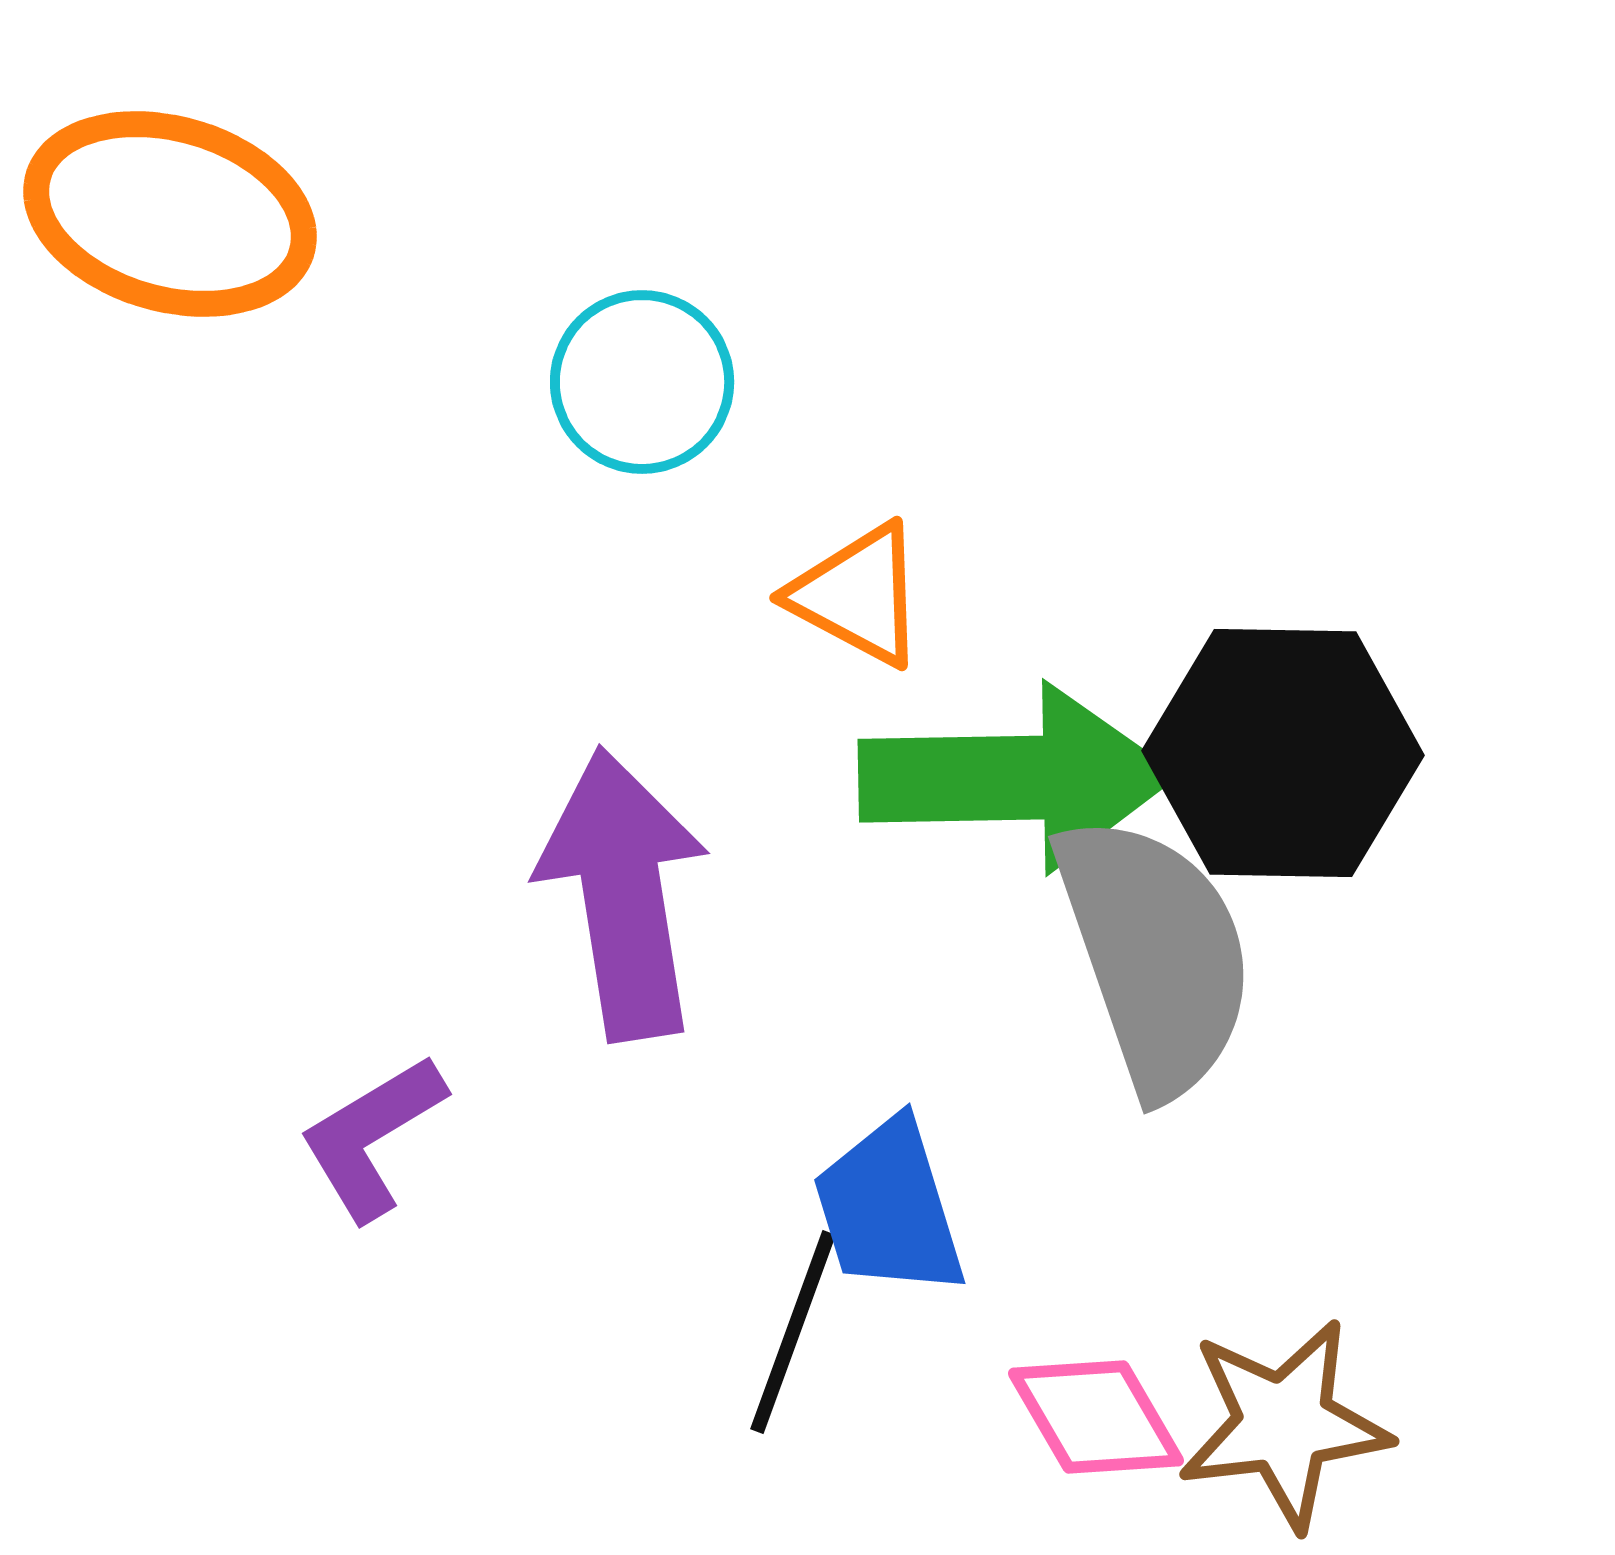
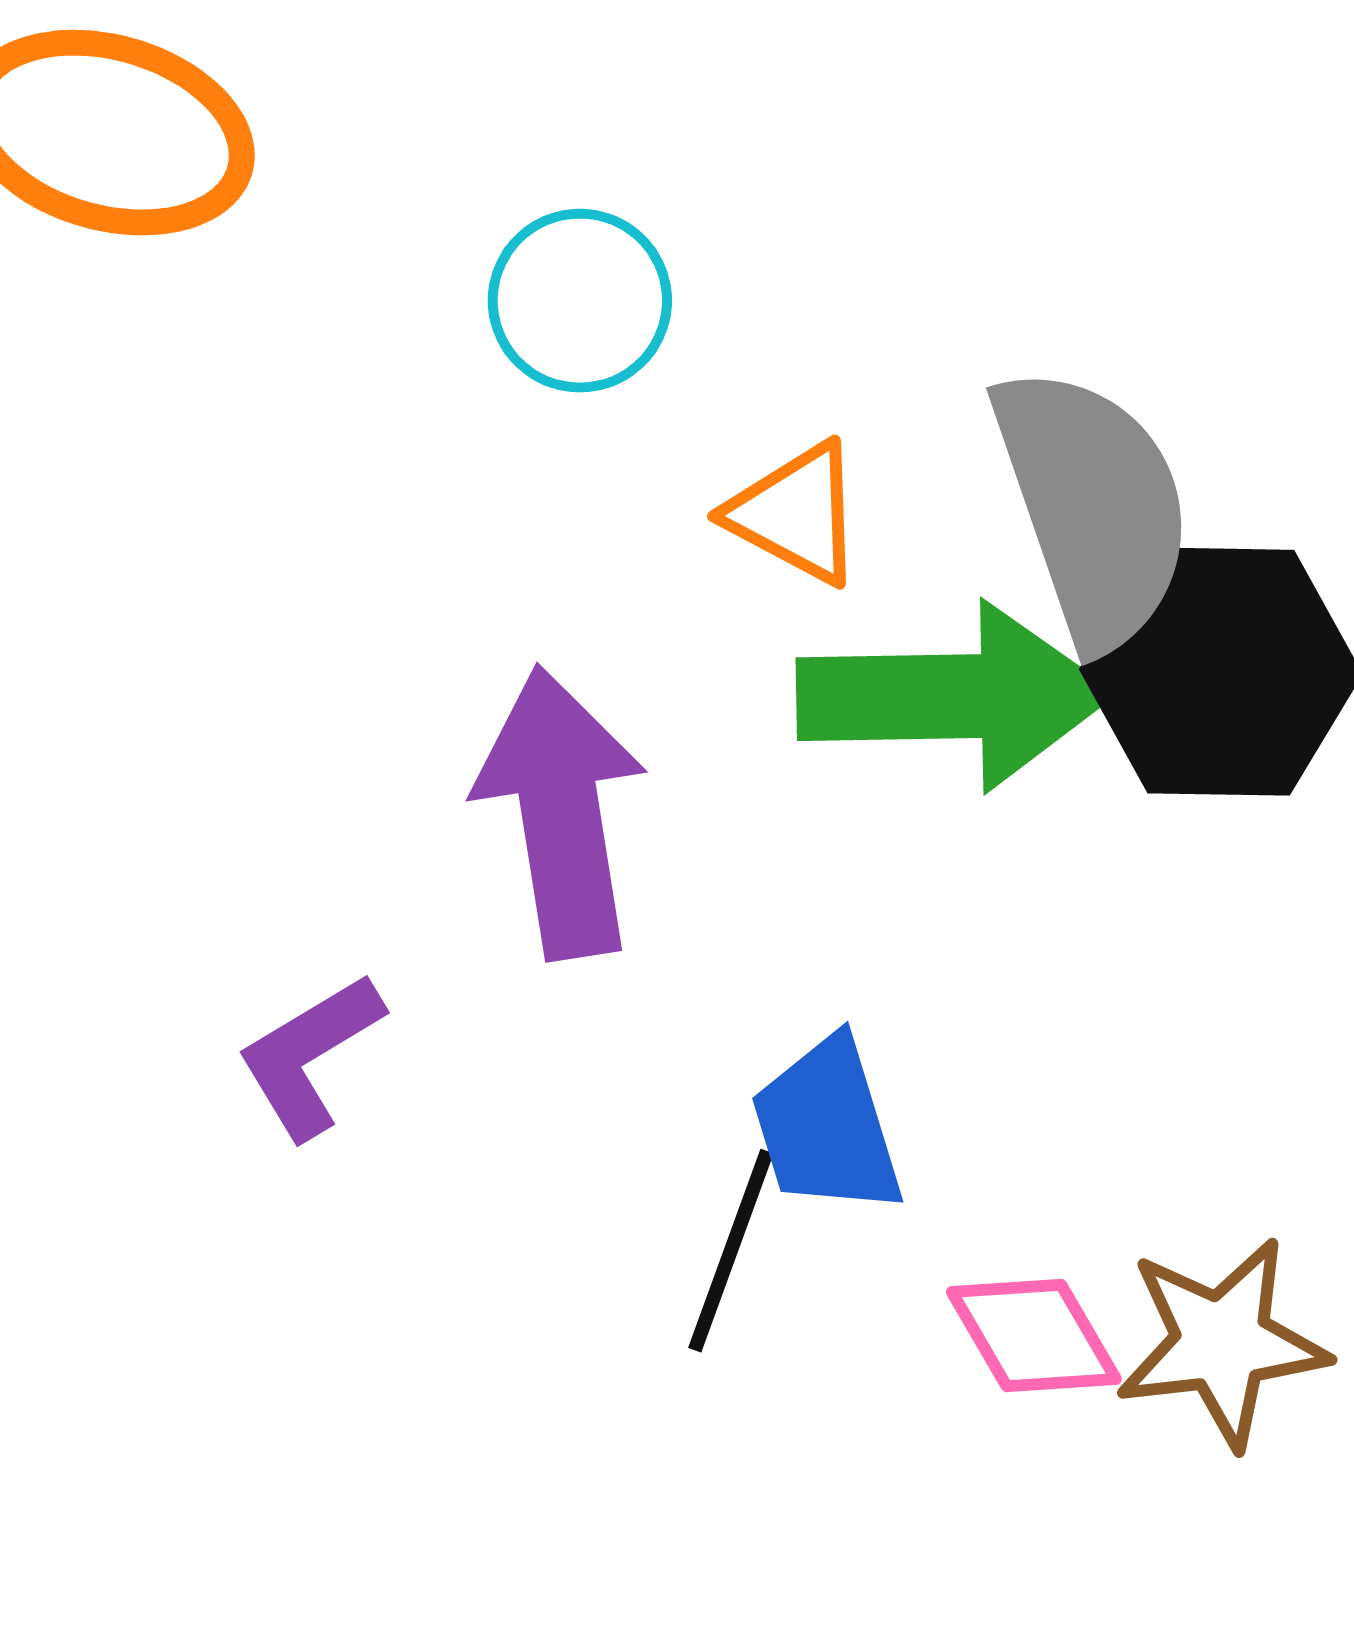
gray semicircle: (1155, 955) -> (1093, 507), moved

